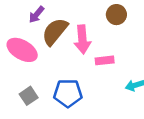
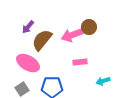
pink arrow: (82, 39) -> (72, 35), moved, turned 75
pink ellipse: (22, 50) -> (28, 63), moved

